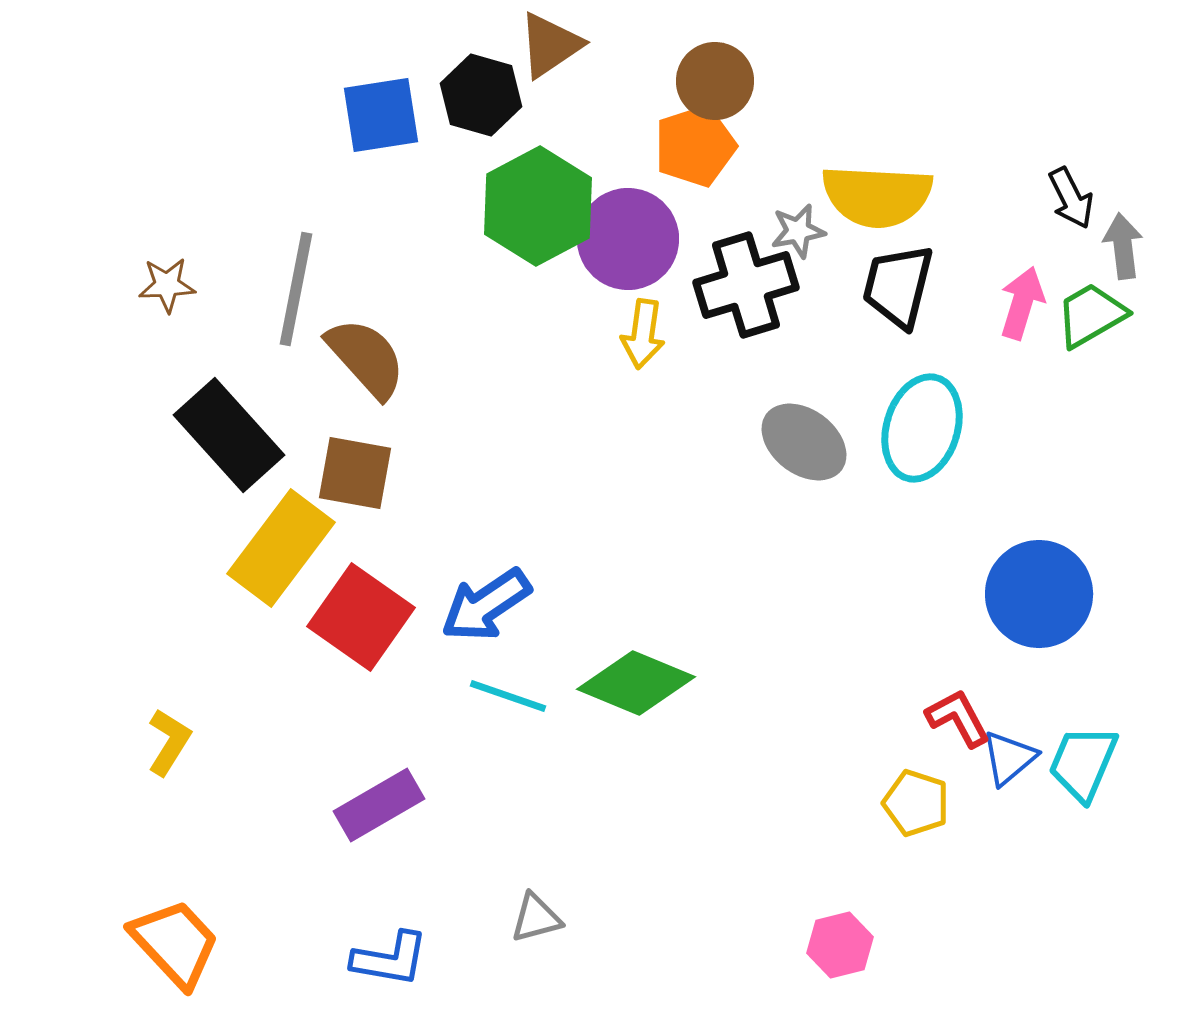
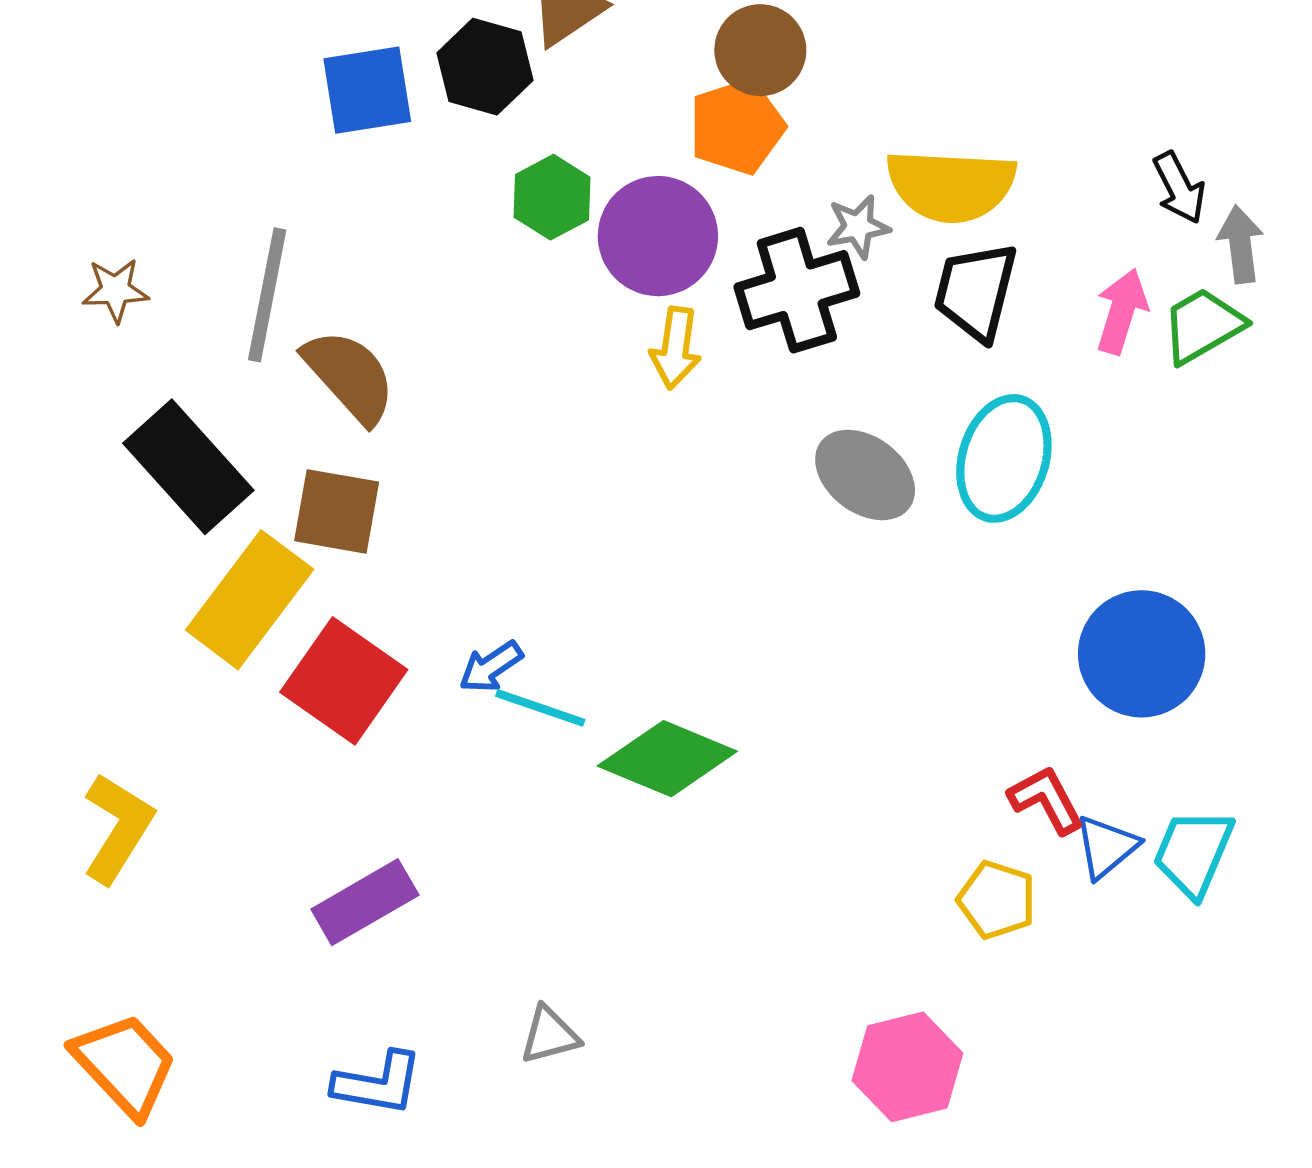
green hexagon: (538, 206) -> (552, 197), size x0.6
blue arrow: (486, 605) -> (491, 667), size x0.6
cyan line: (508, 696) -> (540, 708), moved
yellow L-shape: (169, 742) -> (118, 828), size x1.4
pink hexagon: (840, 945) -> (907, 1067), size x1.4

